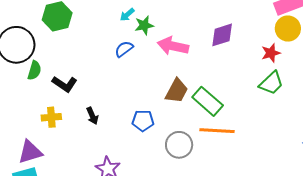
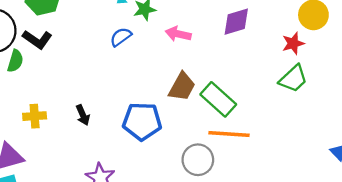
pink arrow: (173, 46) -> (178, 34), size x0.7
black L-shape: (65, 84) -> (37, 39), moved
blue pentagon: (143, 121) -> (142, 121), size x1.5
gray circle: (179, 145) -> (198, 160), moved

